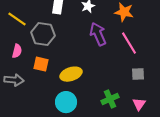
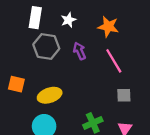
gray hexagon: (43, 34) -> (46, 47), moved
purple arrow: (98, 34) -> (80, 51), size x0.7

